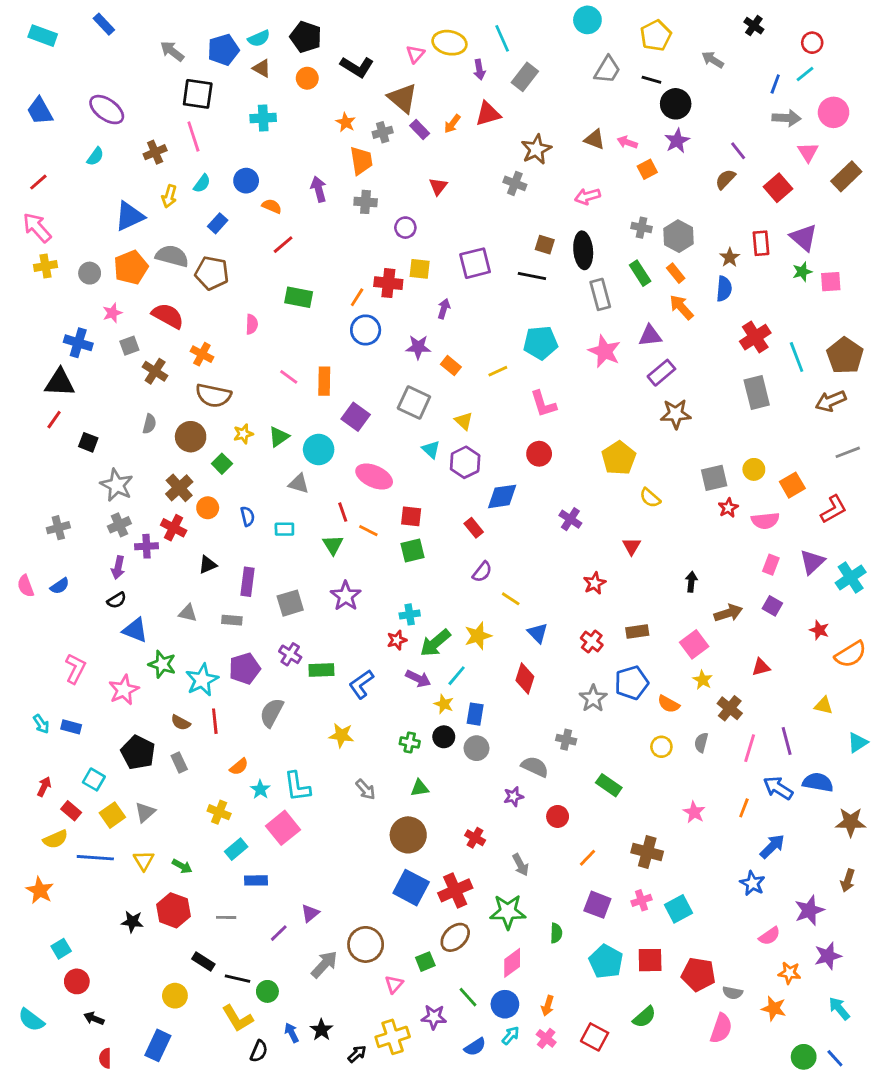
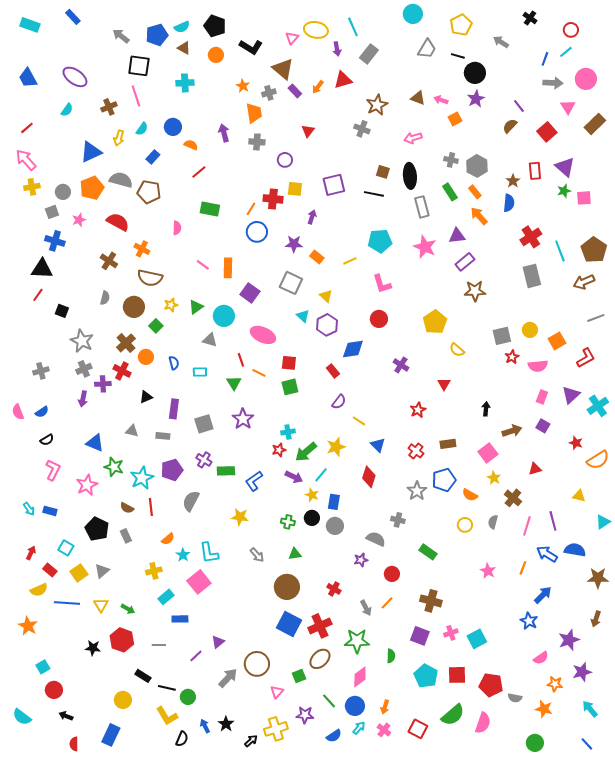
gray square: (129, 346) -> (52, 212), moved
black semicircle: (117, 600) -> (47, 440), moved
yellow cross: (219, 812) -> (154, 571), turned -35
brown cross: (647, 852) -> (431, 601), moved
orange line: (587, 858) -> (387, 603), moved
green semicircle: (644, 1017) -> (453, 715), size x1.4
pink semicircle: (721, 1028) -> (483, 723), moved
green circle: (804, 1057) -> (535, 743), moved

